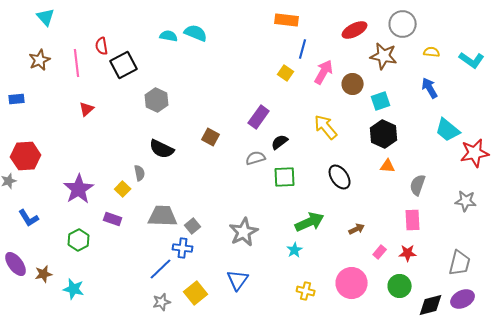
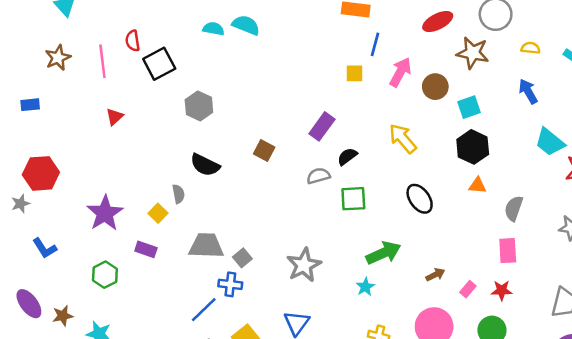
yellow square: (286, 73) -> (355, 73), turned -35
brown arrow: (357, 229) -> (435, 275), moved

